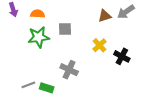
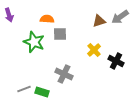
orange semicircle: (38, 14) -> (47, 19), moved
green star: (39, 37) -> (34, 42), turned 30

